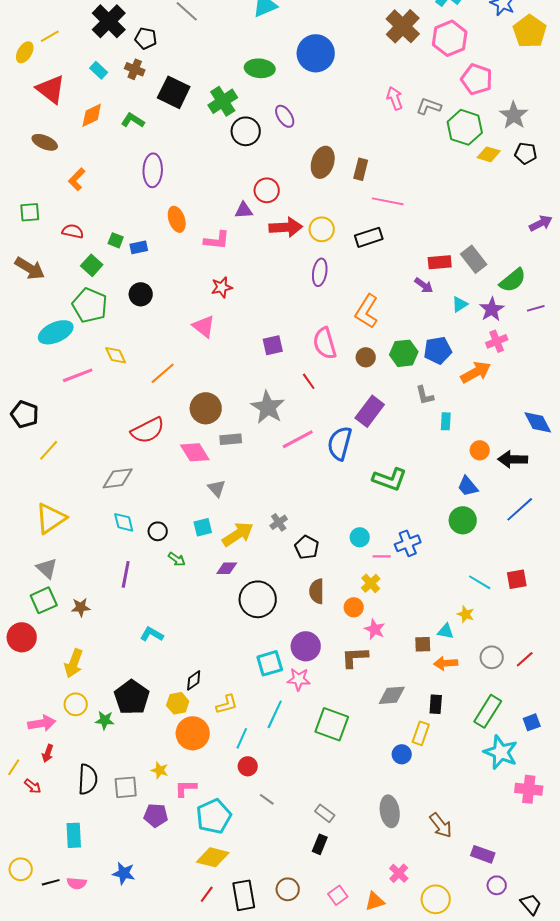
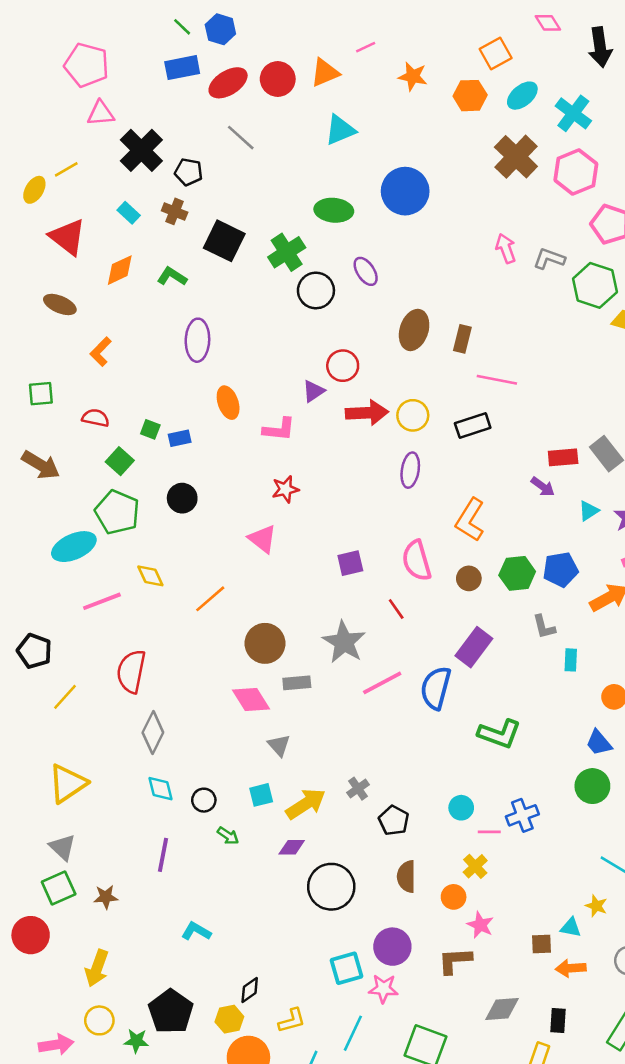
purple triangle: (244, 210) -> (313, 391), turned -30
red semicircle: (148, 430) -> (131, 671), moved, turned 128
gray diamond: (118, 478) -> (153, 733), turned -56

